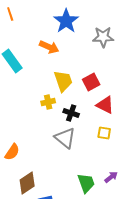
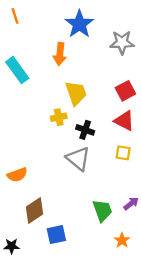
orange arrow: (49, 47) -> (60, 54), turned 72
red square: (91, 82) -> (125, 91), moved
orange semicircle: (12, 152) -> (17, 175), turned 36

